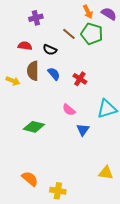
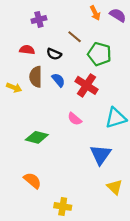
green pentagon: (92, 34) -> (99, 54), moved
red cross: (80, 79) -> (86, 85), size x1.5
blue triangle: (83, 130) -> (101, 155), moved, size x1.5
yellow triangle: (106, 173) -> (115, 187), turned 35
orange semicircle: (30, 179) -> (32, 181), moved

